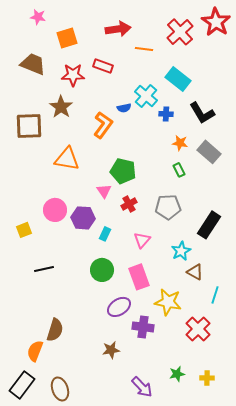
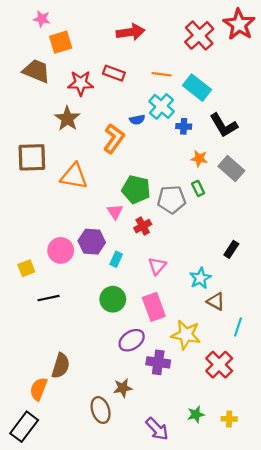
orange square: (67, 38) -> (61, 42), moved
orange line: (144, 49) -> (162, 74), moved
brown square: (29, 126) -> (32, 157), moved
gray pentagon: (168, 207) -> (172, 199), moved
pink circle: (55, 210) -> (61, 250), moved
black rectangle: (209, 225) -> (231, 249), size x0.6
yellow square: (24, 230) -> (26, 268), moved
brown ellipse: (60, 389) -> (101, 410), moved

